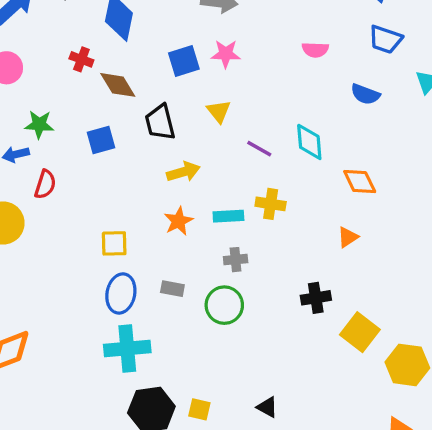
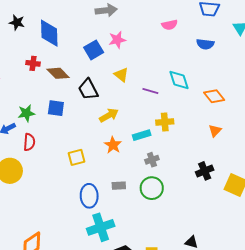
green star: (39, 124) -> (26, 113), moved
blue square: (101, 140) -> (56, 108), turned 36
yellow square: (114, 243) -> (76, 157), moved

